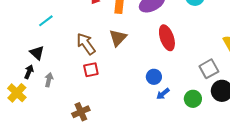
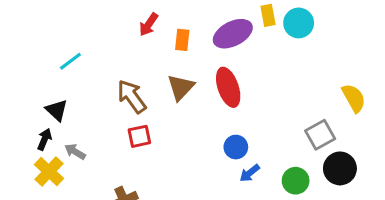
red ellipse: (167, 38) -> (228, 87), moved
gray arrow: (49, 80) -> (75, 152), turned -72
yellow cross: (17, 93) -> (49, 172), moved

